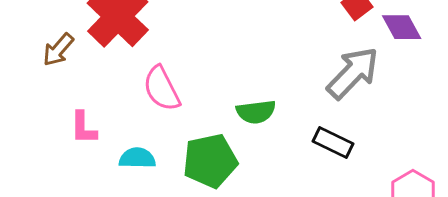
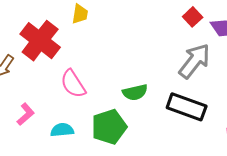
pink L-shape: (83, 128) -> (26, 114), turned -125
black rectangle: (333, 143) -> (187, 107), size x1.5

